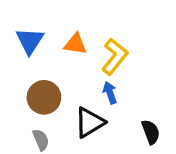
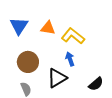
yellow L-shape: (115, 57) -> (73, 36), turned -90
black semicircle: (151, 132) -> (96, 84), turned 70

